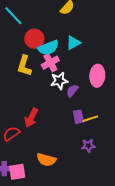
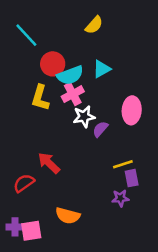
purple rectangle: (78, 117) -> (132, 178), moved
red arrow: (31, 118) -> (49, 163), turned 108

